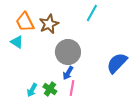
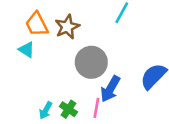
blue arrow: (68, 73) -> (110, 89), moved, size x1.5

